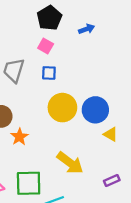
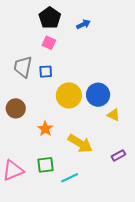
blue square: (49, 73) -> (46, 72), moved
orange star: (19, 137) -> (45, 129), moved
green square: (29, 183) -> (45, 165), size x0.7

